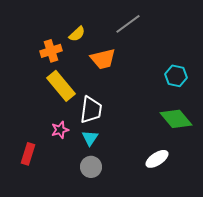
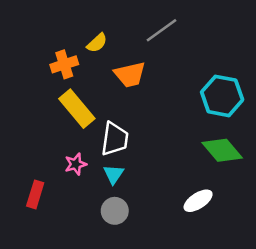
cyan hexagon: (176, 76) -> (222, 96), size x1.5

